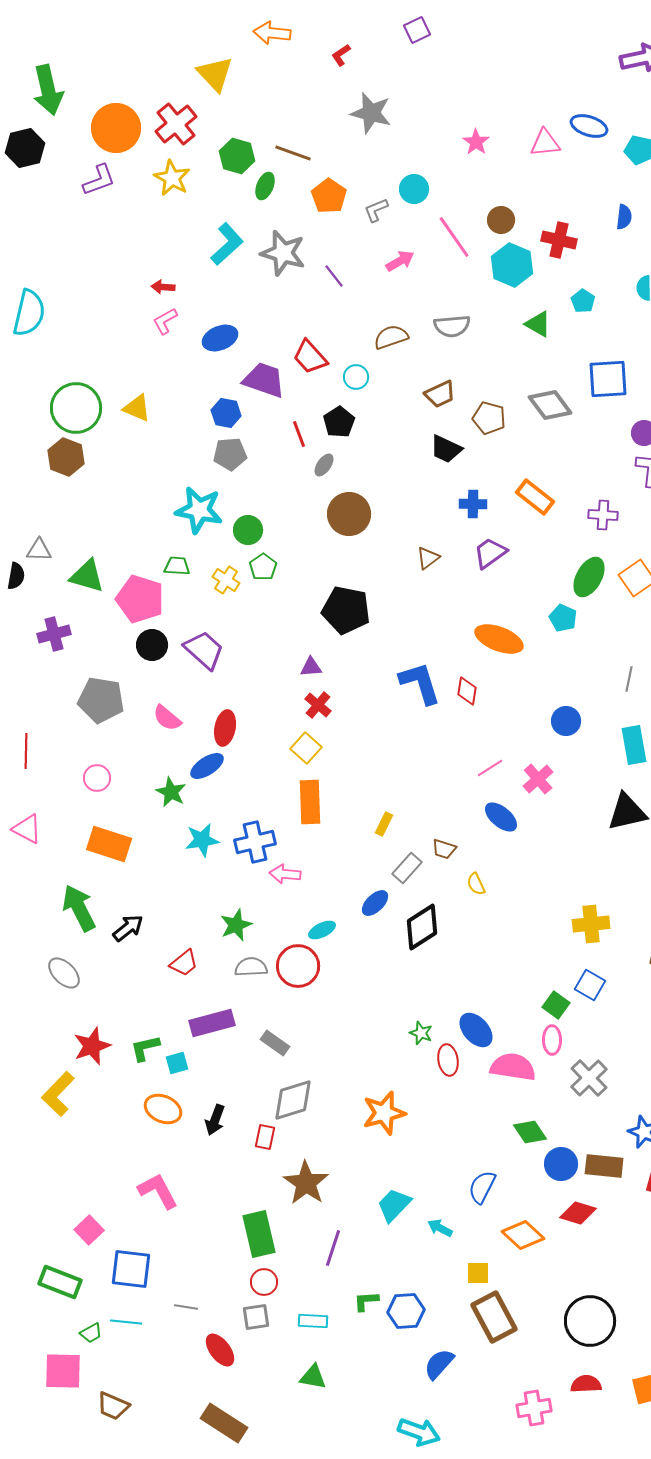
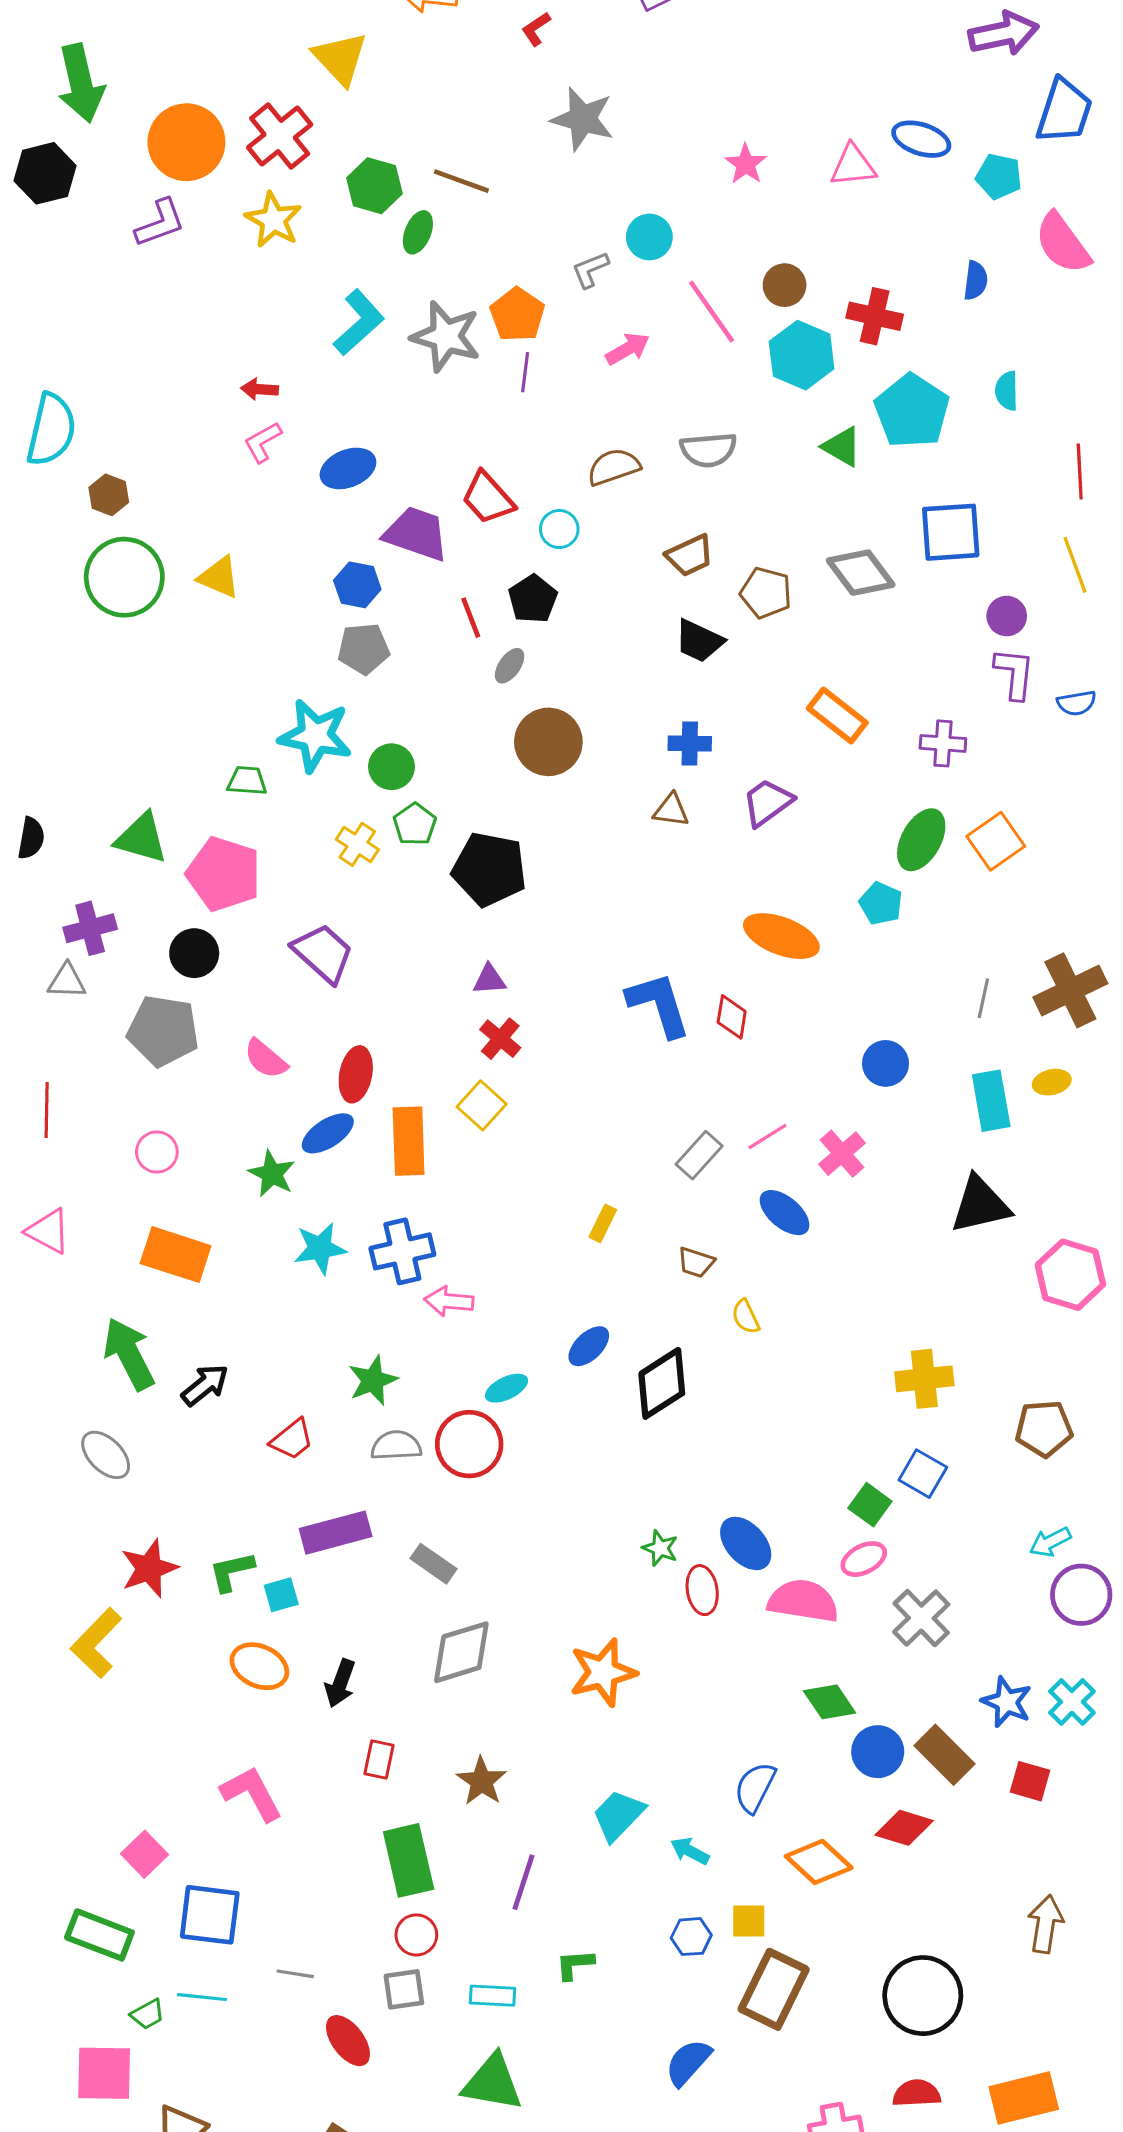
orange pentagon: (329, 196) -> (517, 315), moved
purple line: (334, 276) -> (525, 372), turned 45
cyan pentagon: (583, 301) -> (912, 411), size x2.0
brown hexagon: (66, 457) -> (109, 495), moved, size x0.7
blue cross: (473, 504) -> (690, 743), moved
gray triangle: (39, 550) -> (67, 981), moved
brown triangle: (428, 558) -> (671, 810), turned 45
green trapezoid: (177, 566) -> (247, 781), moved
black pentagon: (346, 610) -> (489, 869), moved
black circle: (152, 645) -> (194, 953), moved
orange rectangle: (310, 802) -> (409, 1141), moved
gray rectangle: (407, 868) -> (699, 1155), moved
pink ellipse: (552, 1040) -> (864, 1559), turned 64
red rectangle: (265, 1137) -> (379, 1759), moved
brown rectangle: (604, 1166) -> (945, 1755), turned 39
brown star: (306, 1183) -> (482, 1781), size x0.7
blue hexagon: (406, 1311) -> (691, 1937), moved, size x0.7
brown rectangle: (494, 1317) -> (774, 1989), turned 54
green triangle: (313, 1377) -> (492, 2083), size x1.5

